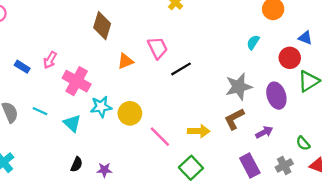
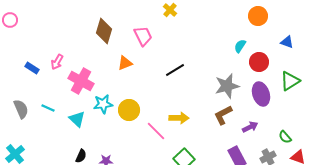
pink trapezoid: (158, 48) -> (143, 36), moved
red circle: (290, 58) -> (259, 62), moved
yellow arrow: (199, 131) -> (179, 118), moved

